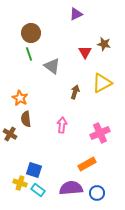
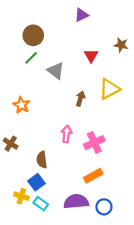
brown star: (104, 44) -> (121, 45), moved
green line: (29, 54) -> (31, 58), turned 64
brown semicircle: (26, 119) -> (42, 160), moved
pink cross: (100, 133) -> (94, 143), moved
blue square: (34, 170) -> (36, 182), turned 35

